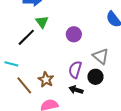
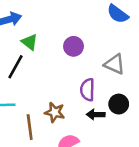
black circle: (95, 77) -> (119, 104), moved
brown line: (24, 85) -> (30, 127), turned 48

